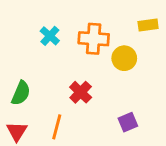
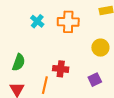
yellow circle: (124, 58) -> (100, 48), moved
red cross: (81, 92) -> (61, 69), moved, turned -35

